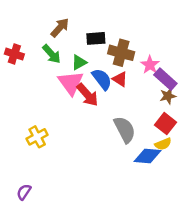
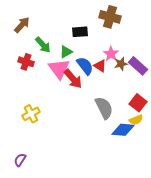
brown arrow: (60, 28) -> (22, 25), moved
brown cross: (121, 53) -> (110, 17), moved
red cross: (14, 54) -> (26, 62), moved
pink star: (150, 65) -> (111, 54), moved
brown star: (168, 96) -> (121, 64), moved

